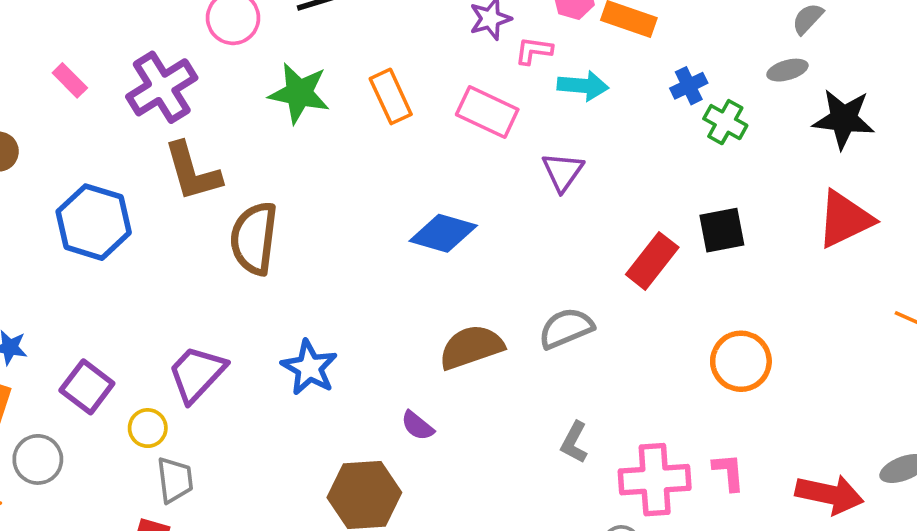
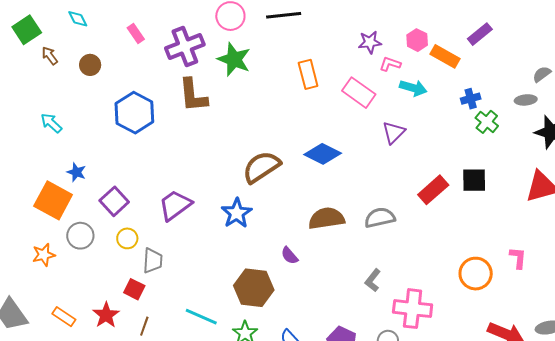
green star: (299, 93) -> (234, 59), moved
brown semicircle: (254, 238) -> (261, 167), moved, turned 39
orange circle: (741, 361) -> (476, 274), moved
yellow circle: (148, 428) -> (127, 238), moved
pink L-shape: (729, 472) -> (518, 258), moved

